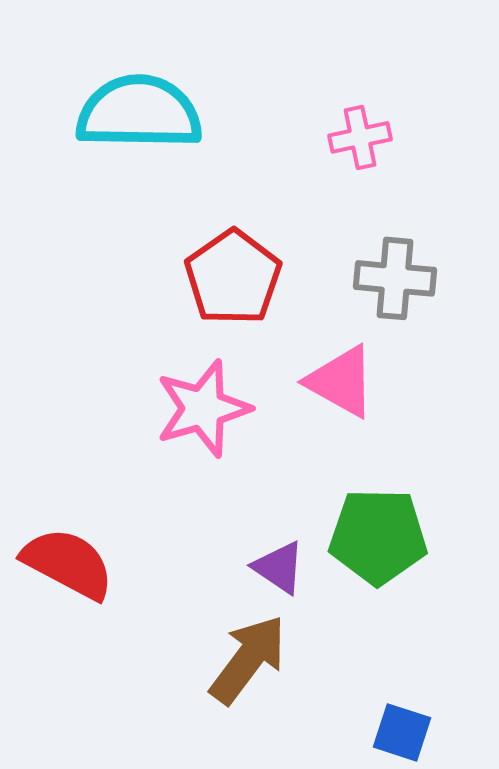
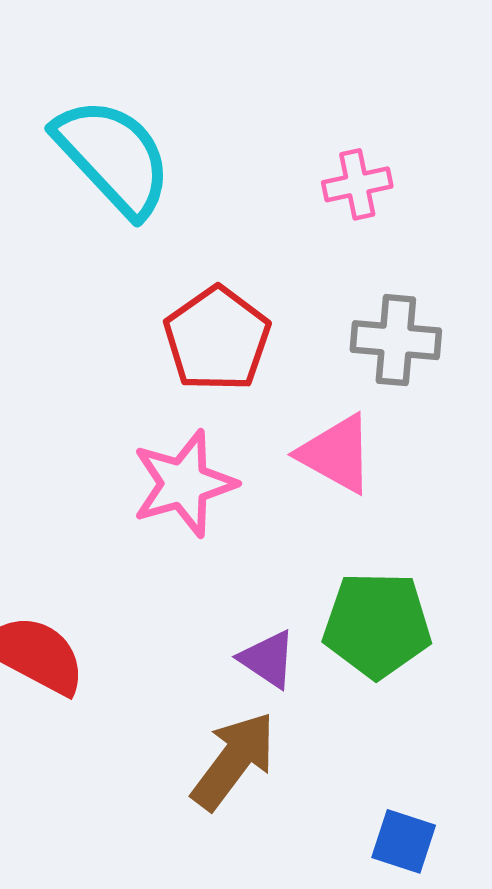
cyan semicircle: (139, 112) -> (113, 157), turned 46

